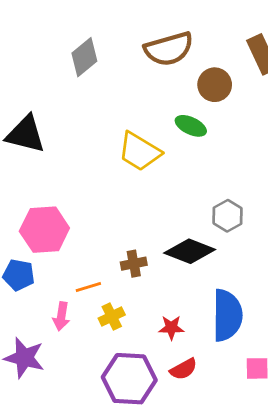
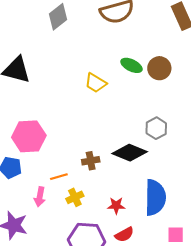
brown circle: (215, 85) -> (159, 68), moved
yellow trapezoid: (139, 152) -> (96, 83), size x0.7

